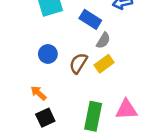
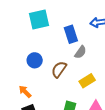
blue rectangle: (90, 19) -> (71, 34), turned 36
yellow rectangle: (104, 64) -> (87, 81), moved

